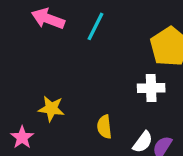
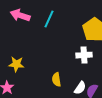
yellow star: (51, 109) -> (16, 64), moved

